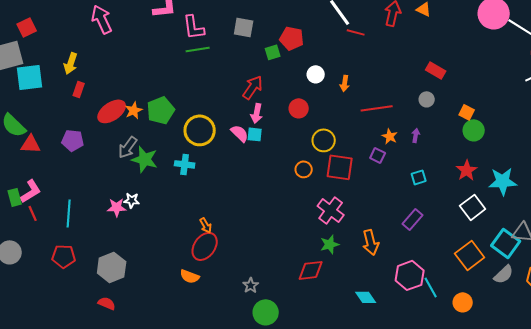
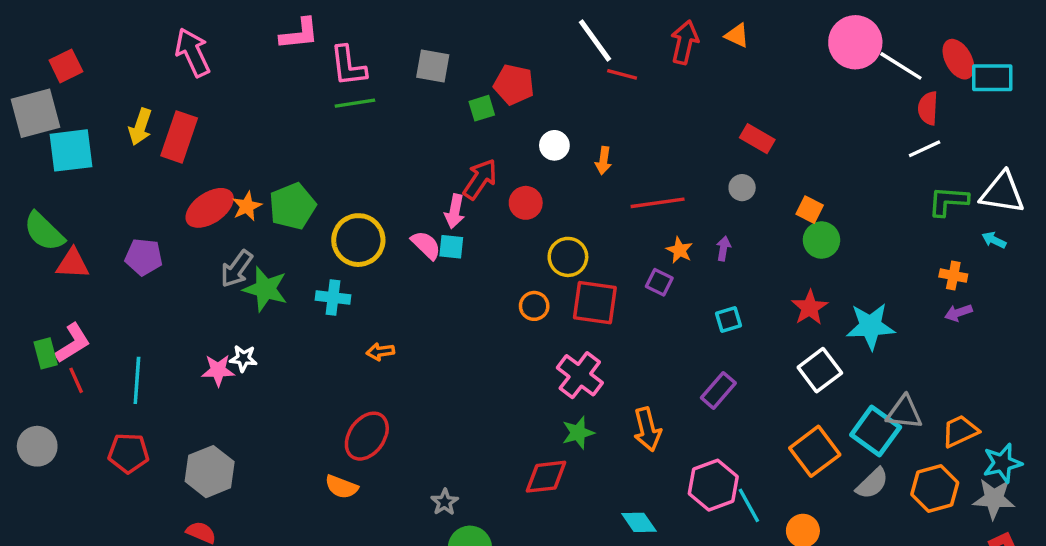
red arrow: (253, 87) -> (480, 179), moved
red rectangle: (79, 89) -> (179, 137), moved, size x1.8
orange arrow: (206, 225) -> (380, 352), moved, turned 112

